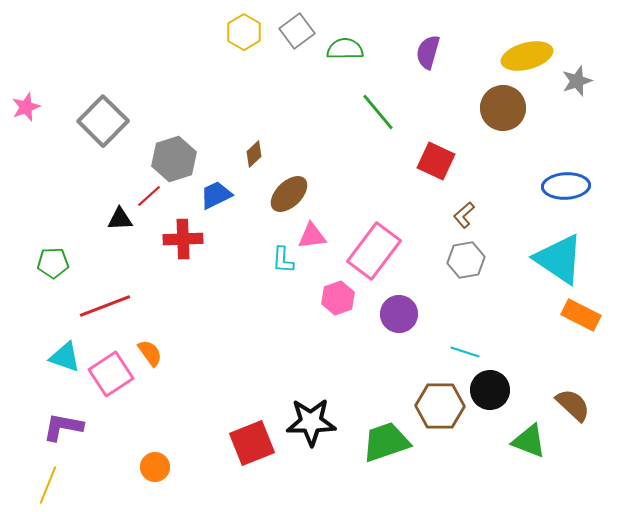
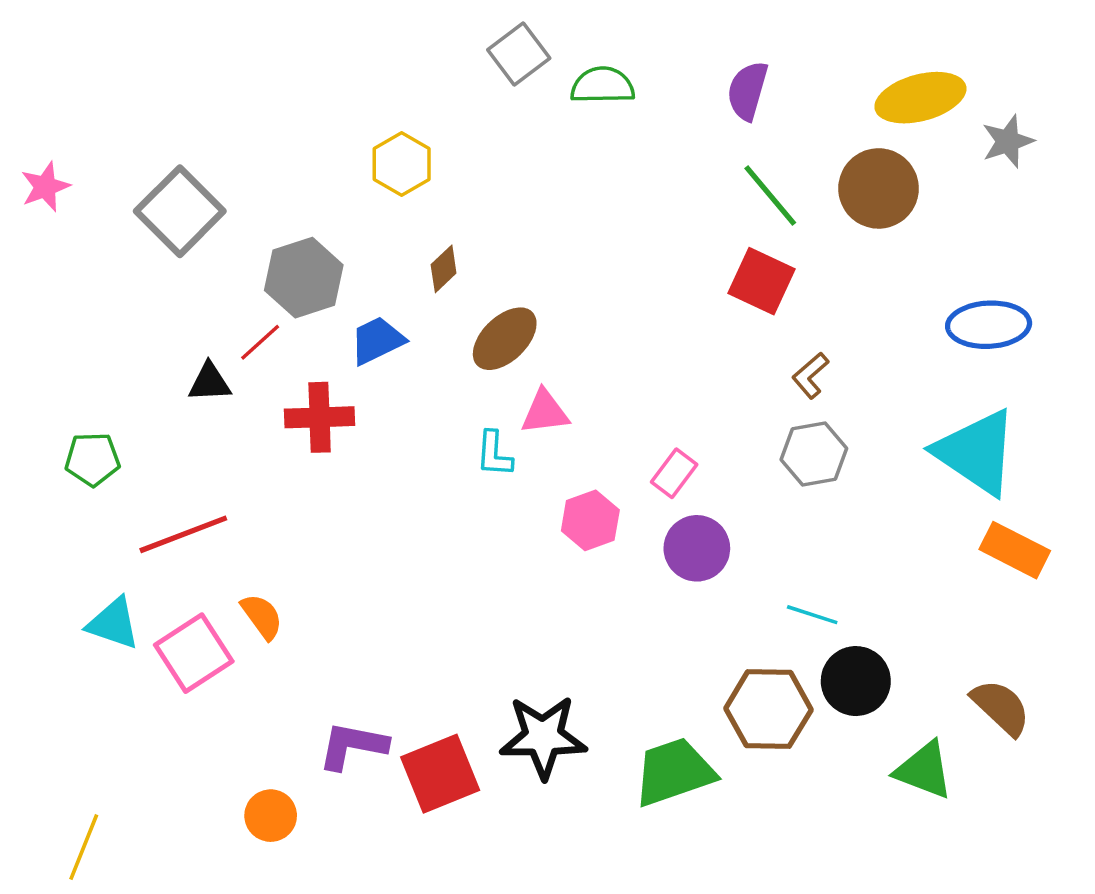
yellow hexagon: (244, 32) -> (402, 164), moved
green line: (378, 112) -> (770, 195), moved
pink rectangle: (374, 251) -> (674, 473), moved, size x0.5
purple L-shape: (63, 427) -> (353, 746), moved

